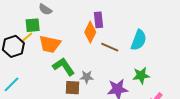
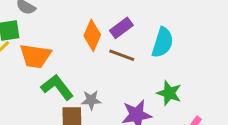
purple rectangle: (98, 20) -> (121, 28), moved, turned 63
green star: (141, 75) -> (169, 93), turned 30

